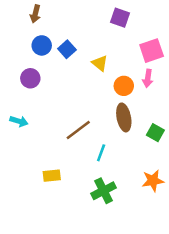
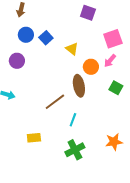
pink arrow: (148, 78) -> (110, 61), turned 32
brown ellipse: (124, 117) -> (79, 86), moved
green square: (155, 133) -> (116, 88), moved

